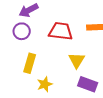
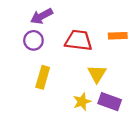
yellow star: (45, 84) -> (82, 102), moved

